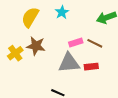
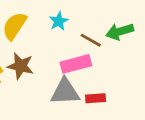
pink rectangle: (76, 42) -> (76, 64), size x1.5
brown line: (95, 43) -> (91, 40), moved

